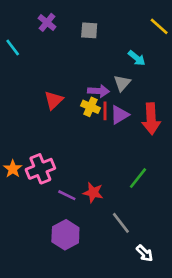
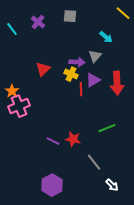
purple cross: (47, 22) -> (38, 22), moved
red line: (105, 111) -> (81, 89), moved
orange star: (13, 169) -> (12, 91), moved
pink cross: (40, 169) -> (19, 106), moved
green line: (138, 178) -> (107, 128), turned 30
purple hexagon: (65, 235) -> (52, 185), moved

